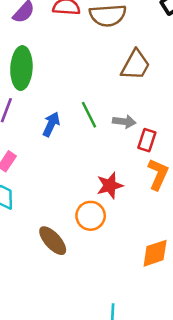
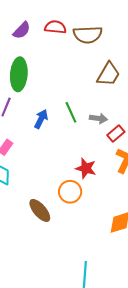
red rectangle: (147, 140) -> (116, 133), turned 30
red star: (110, 185) -> (86, 168), turned 30

